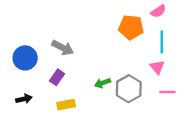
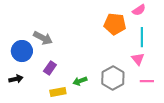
gray arrow: (63, 48) -> (43, 38), moved
green arrow: (103, 83) -> (80, 81), moved
black arrow: (24, 99) -> (16, 79), moved

